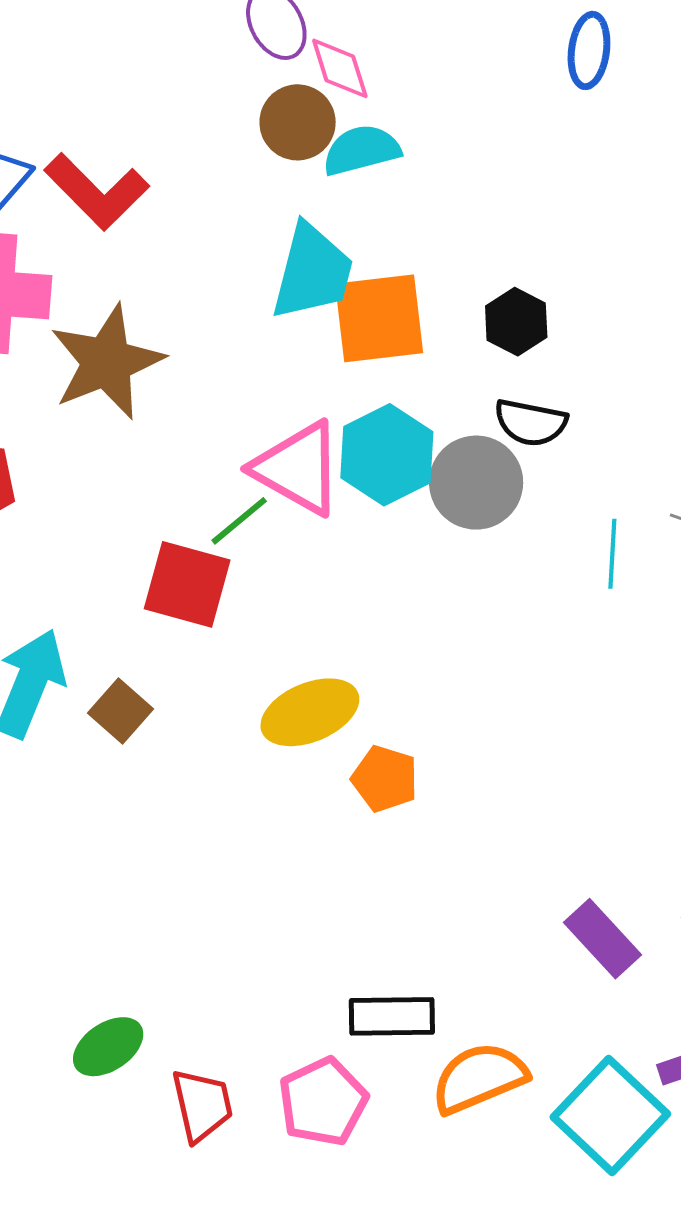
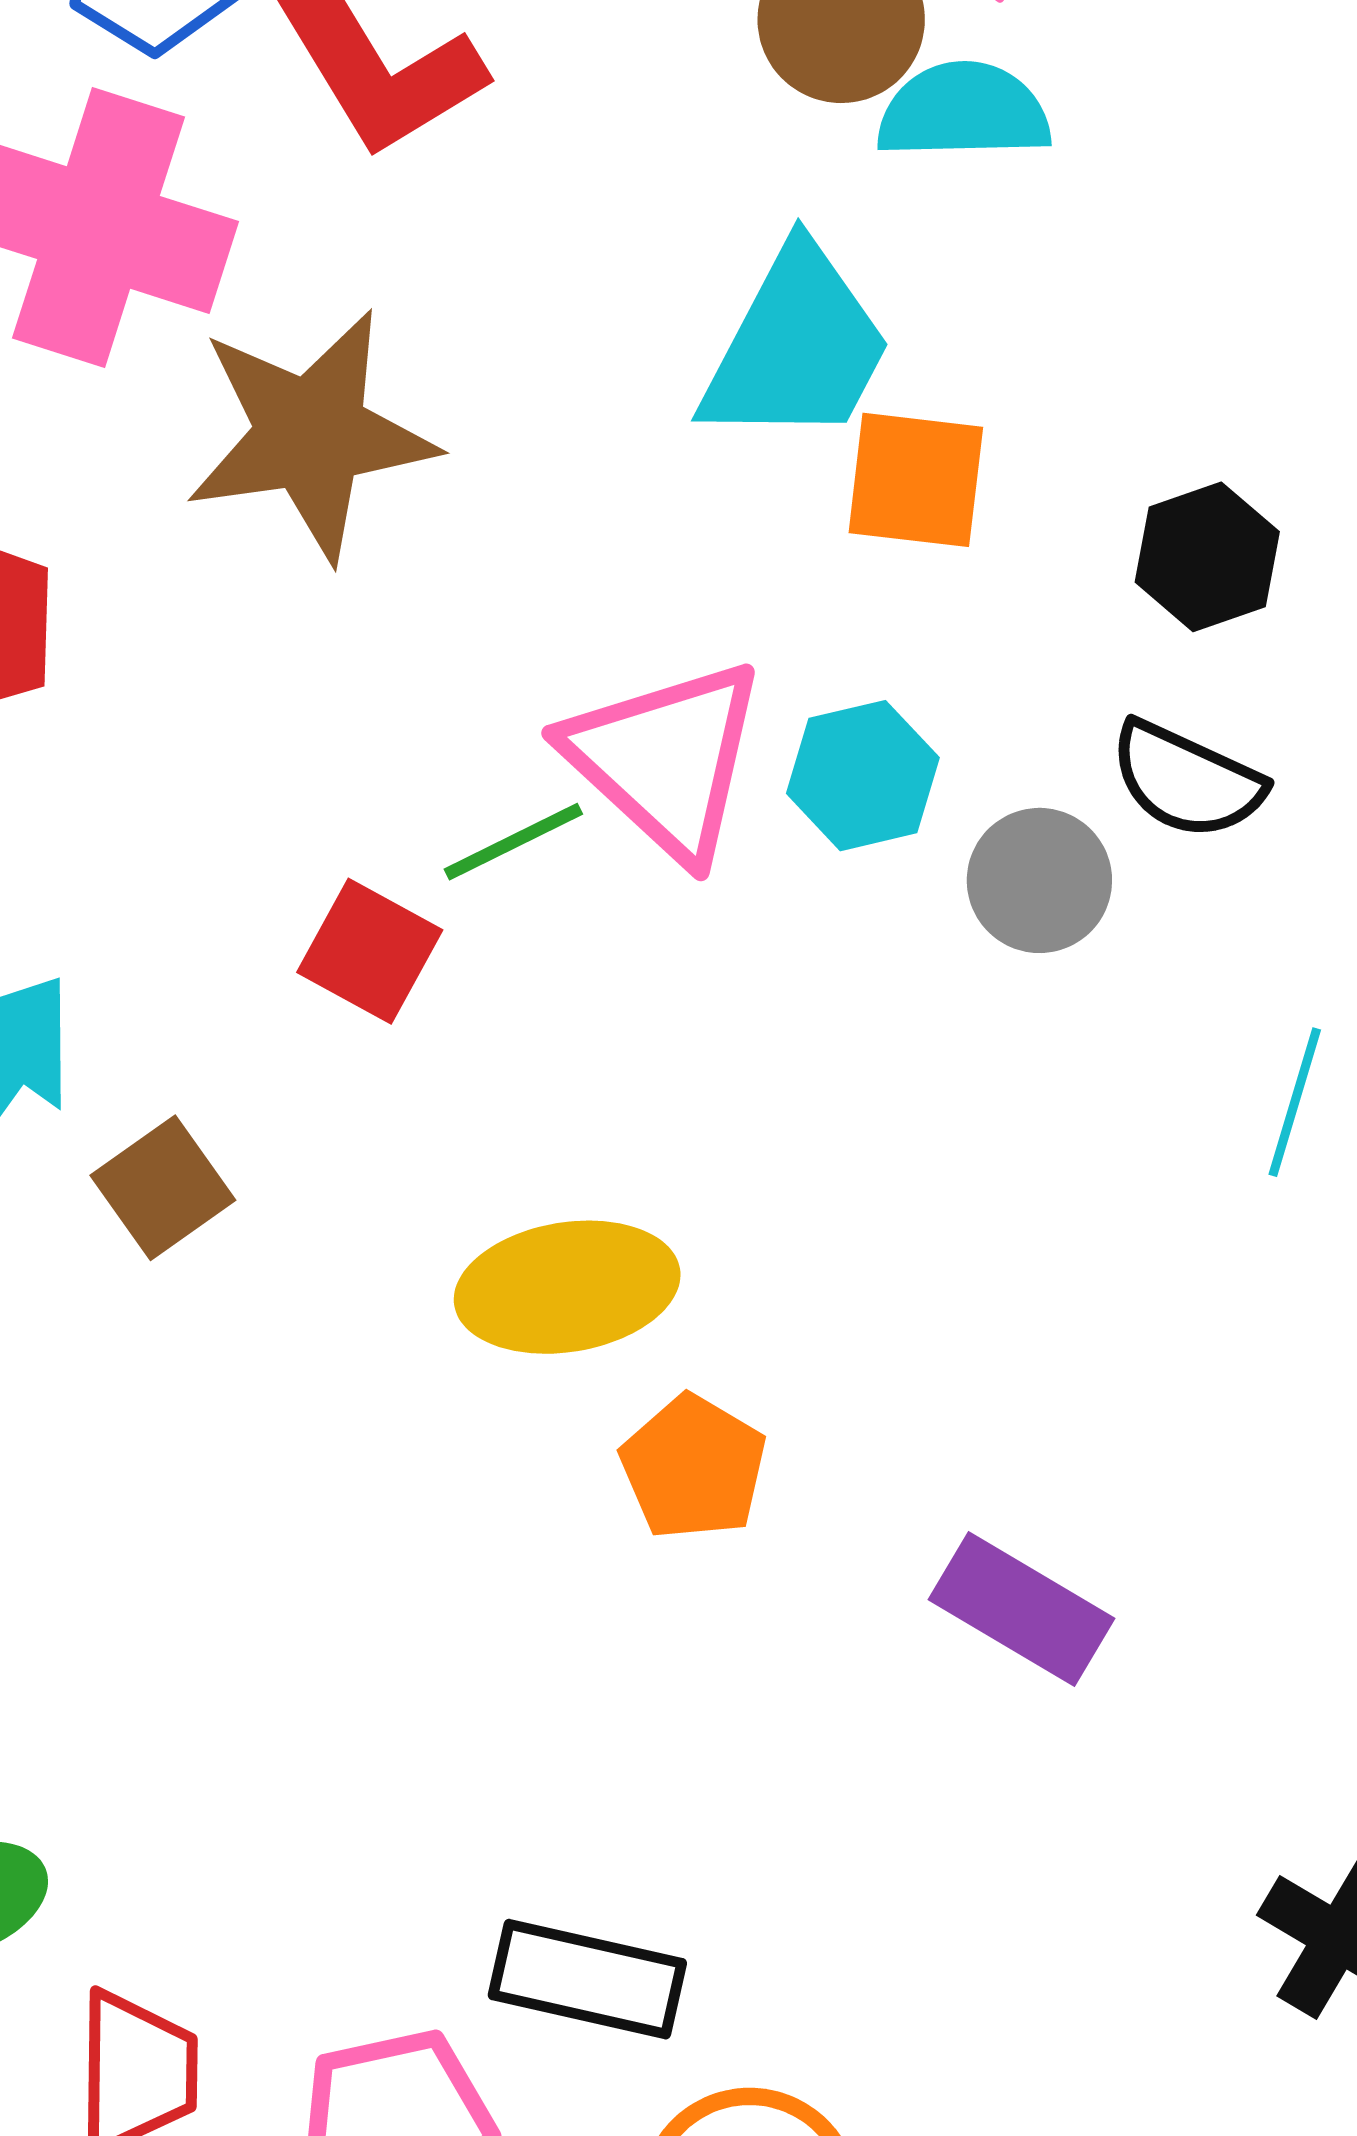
orange square: (379, 318) -> (916, 480), size x0.7
cyan hexagon: (387, 455) -> (863, 776), size x0.7
gray circle: (476, 483) -> (1039, 880), size x0.7
red square: (187, 584) -> (370, 951), size x0.7
purple rectangle: (602, 939) -> (1021, 1609), moved, turned -30

